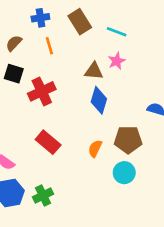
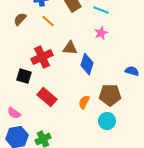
orange line: (49, 46) -> (48, 21), turned -32
brown triangle: (94, 71) -> (70, 48), moved
black square: (14, 74) -> (24, 76), moved

